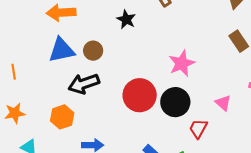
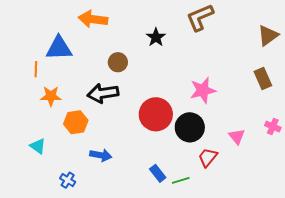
blue triangle: (62, 50) -> (59, 48), moved
orange star: (15, 113) -> (51, 96), moved

